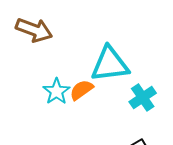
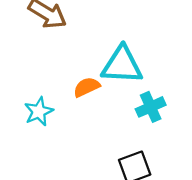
cyan star: (56, 91) -> (39, 111), moved

